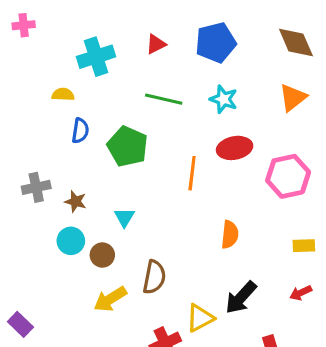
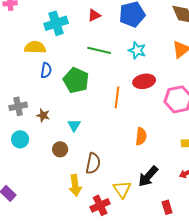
yellow semicircle: (63, 94) -> (35, 47), size x1.5
cyan circle: (71, 241) -> (20, 139), moved
yellow arrow: (110, 299) -> (75, 185), moved, turned -65
yellow triangle: (200, 318) -> (122, 189), turned -36

